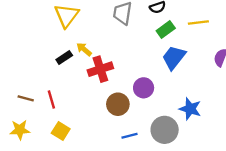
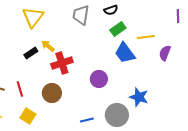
yellow line: (198, 22) -> (146, 37), moved
blue trapezoid: (174, 57) -> (125, 53), turned -75
brown circle: (118, 104) -> (52, 93), moved

